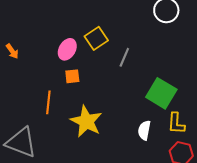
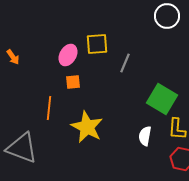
yellow square: (96, 38) -> (97, 44), turned 30

